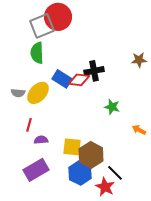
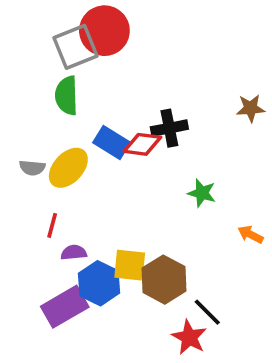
blue hexagon: (80, 173) -> (99, 283), moved

